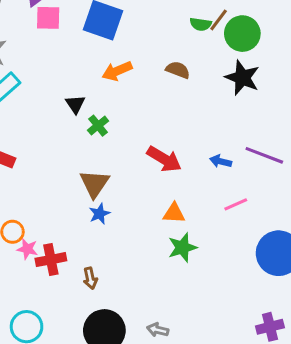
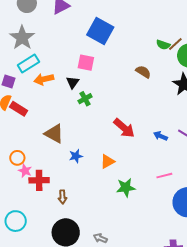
pink square: (48, 18) -> (86, 63), moved
orange arrow: (117, 71) -> (44, 79), moved
brown triangle: (94, 184) -> (54, 134), moved, turned -45
pink line: (236, 204) -> (164, 176), moved
orange triangle: (174, 213) -> (107, 161), moved, turned -42

